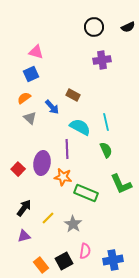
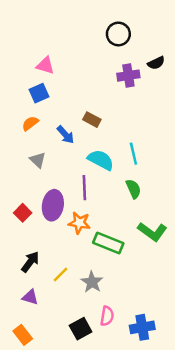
black semicircle: (128, 27) -> (156, 63), moved
gray triangle: (30, 118) -> (38, 160), moved
green L-shape: (121, 184) -> (152, 232), turned -30
purple triangle: (24, 236) -> (30, 297), turned 32
orange rectangle: (41, 265) -> (23, 335), moved

